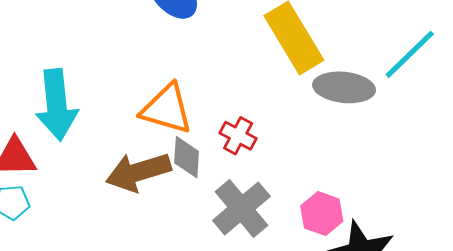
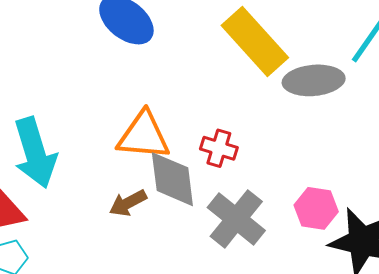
gray diamond: (187, 157) -> (172, 179), size x1.4
brown arrow: (138, 172) -> (128, 203), size x0.6

